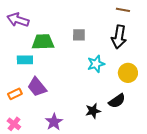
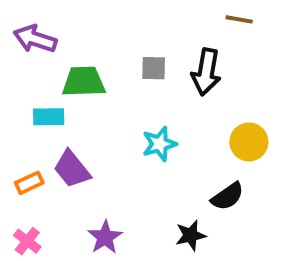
black arrow: (119, 37) -> (206, 72), moved
cyan star: (96, 64) -> (159, 144), moved
black star: (93, 111) -> (191, 235), moved

